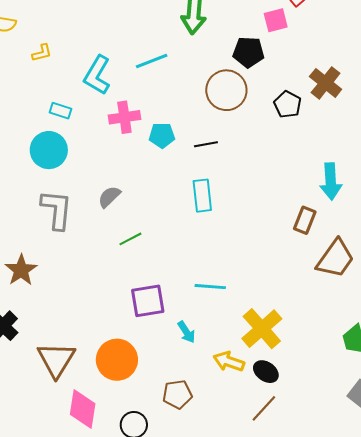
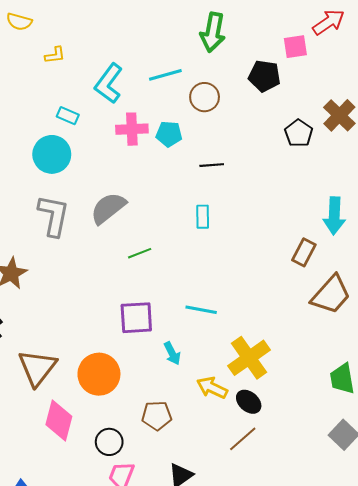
brown circle: (226, 90) -> (205, 97), moved, size x0.7
cyan pentagon: (162, 135) -> (169, 134), moved
cyan rectangle: (202, 196) -> (203, 217), size x0.7
gray semicircle: (109, 197) -> (108, 208), size x1.5
green line: (130, 239) -> (140, 253), moved

